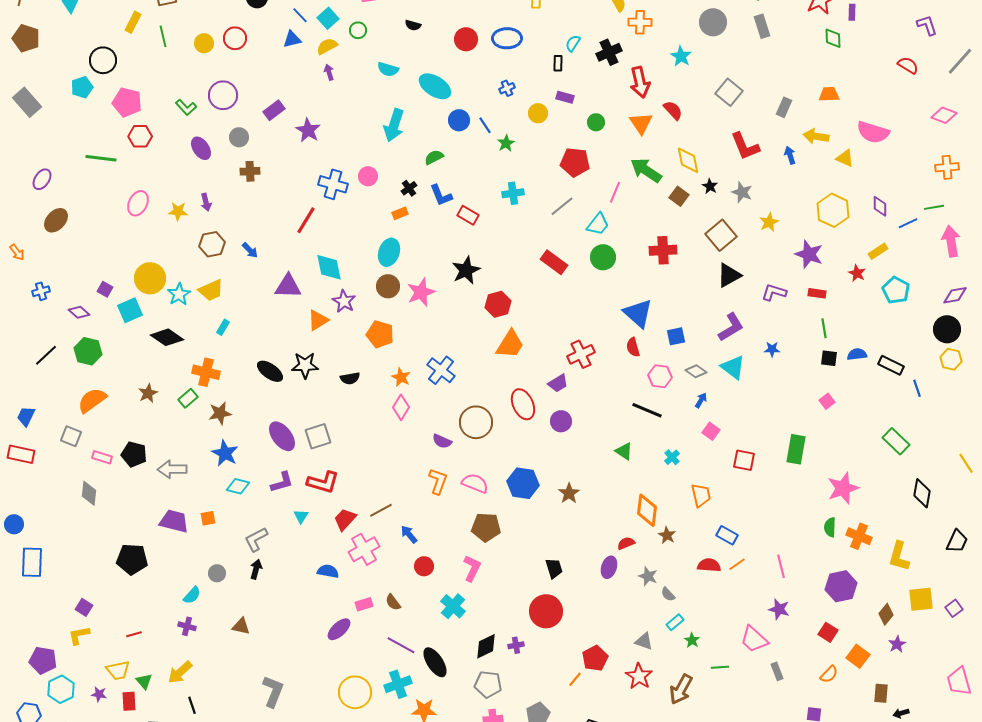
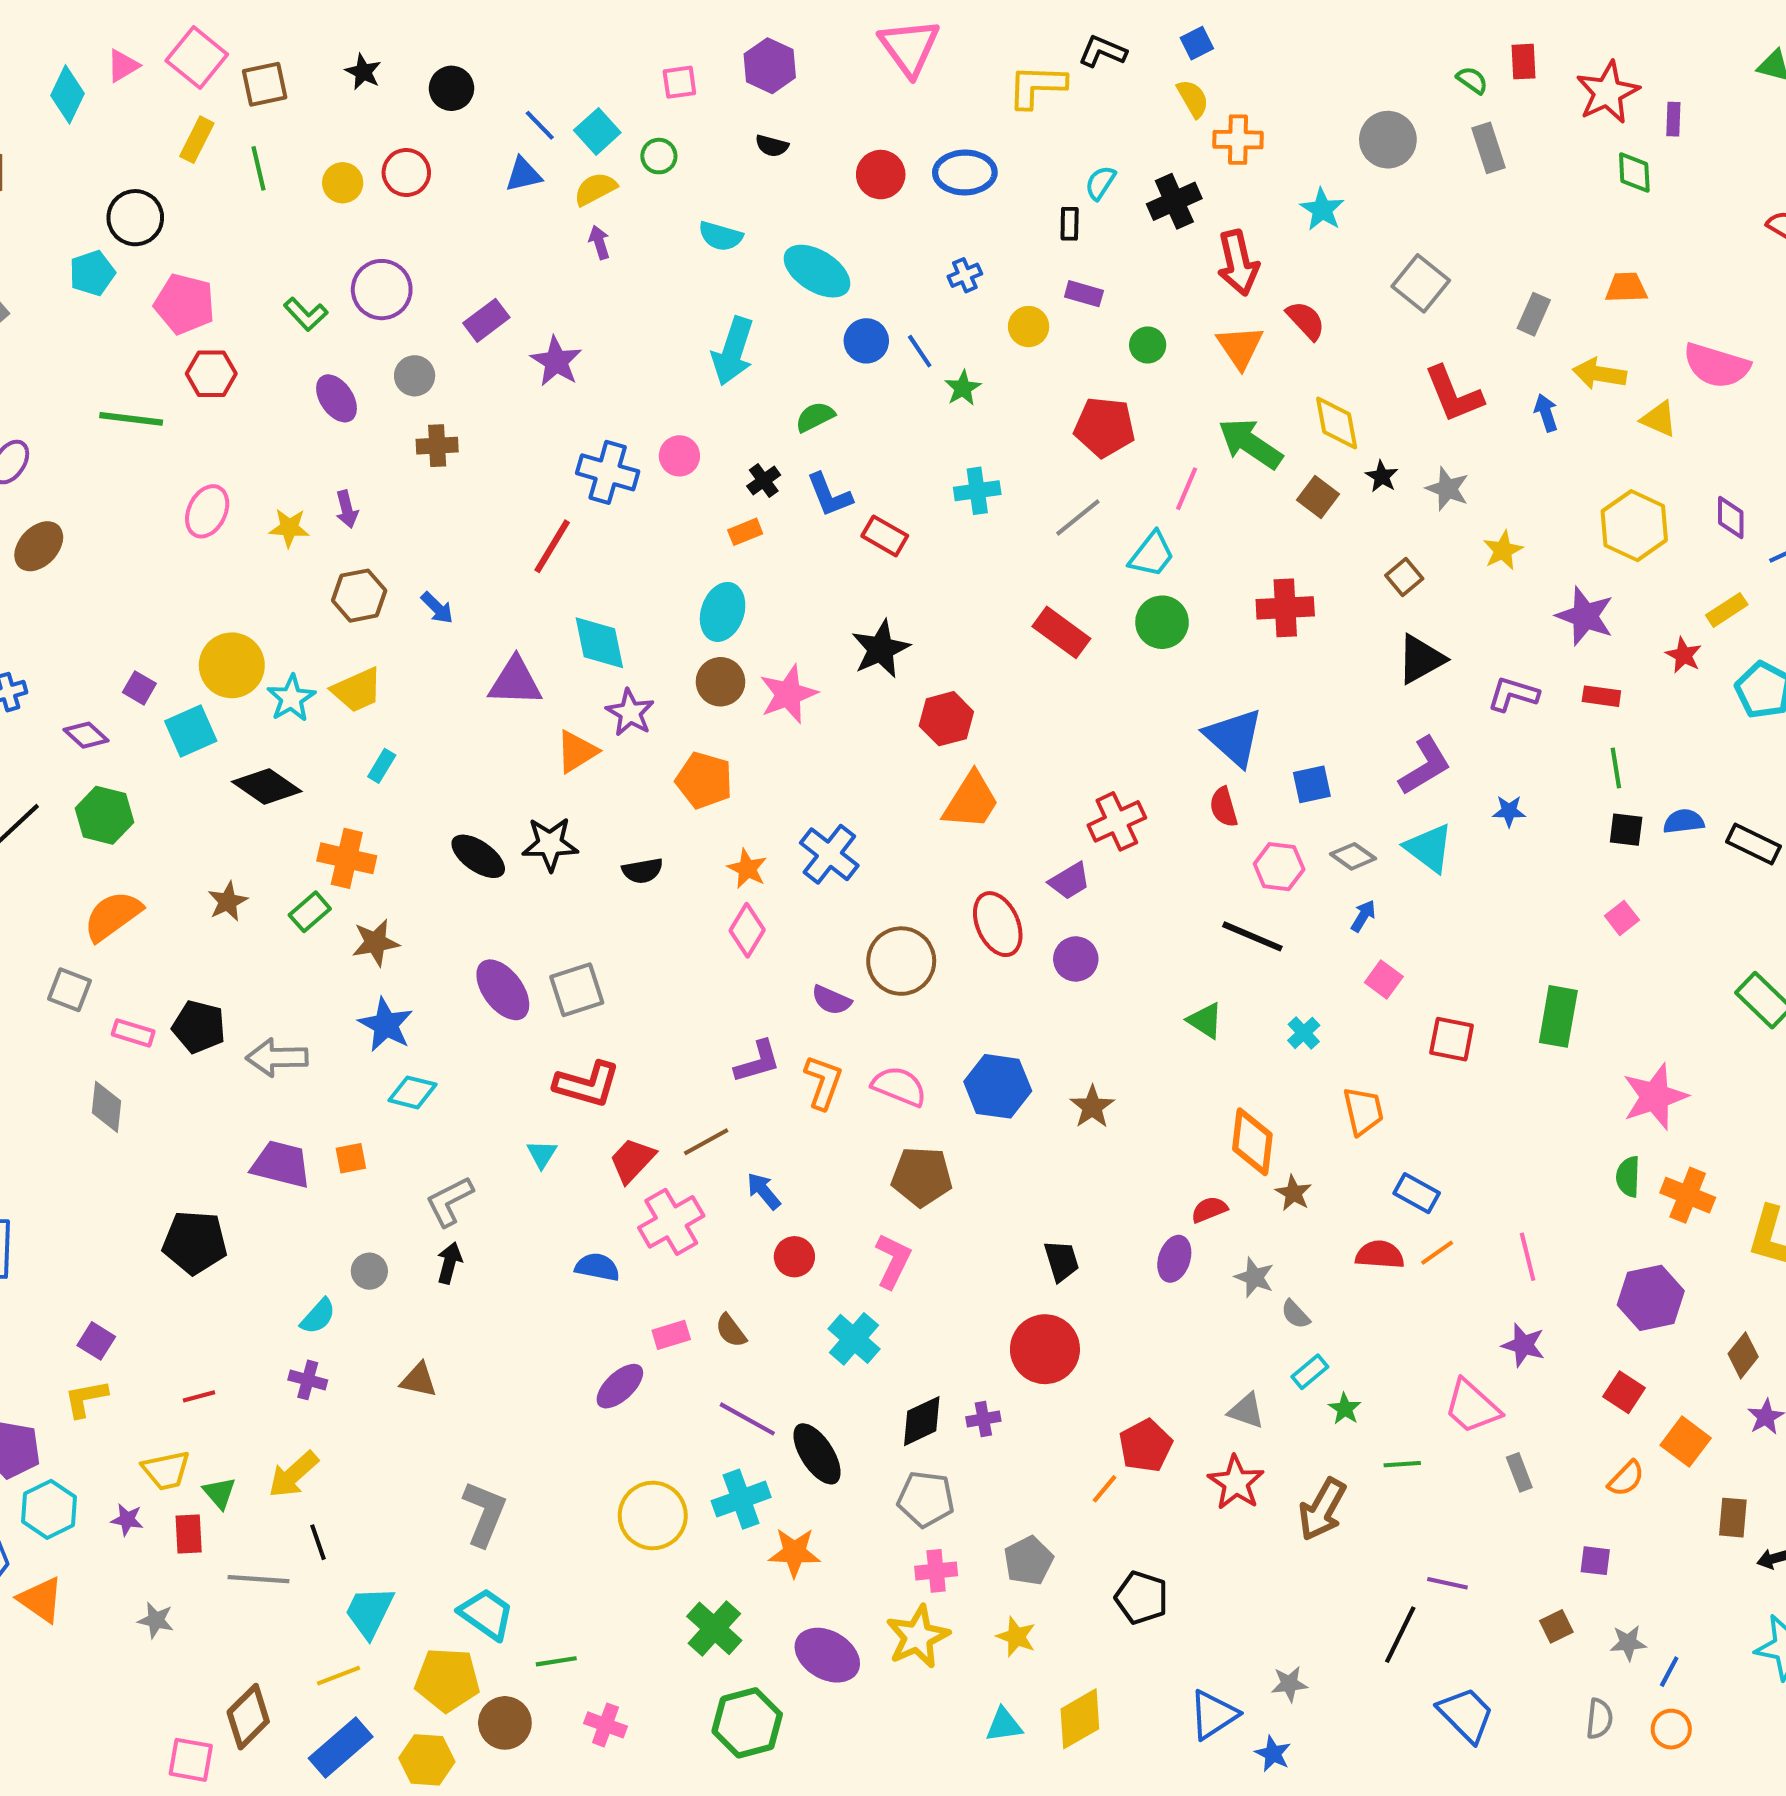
brown square: (721, 235) -> (1404, 577), size x0.6
purple L-shape: (282, 482) -> (757, 1062), moved

